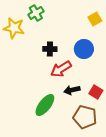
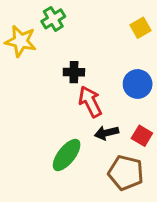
blue circle: (84, 49) -> (138, 84), moved
red arrow: (61, 69) -> (90, 102), turned 95

